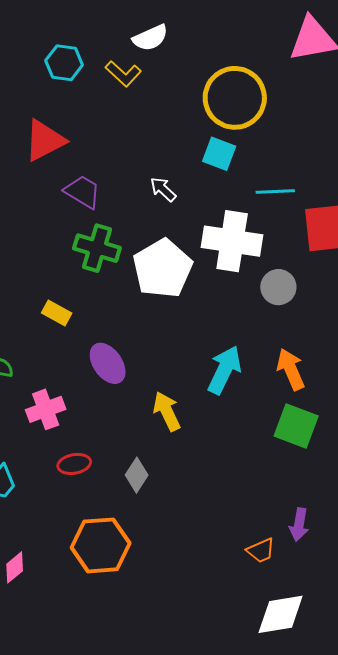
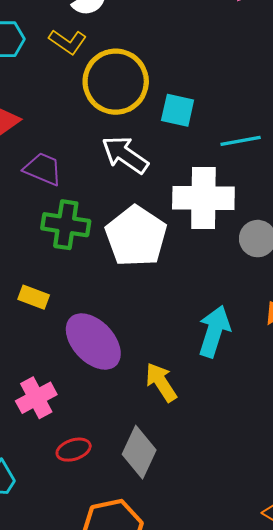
yellow circle: (235, 98) -> (116, 82), moved
white arrow: (163, 189) -> (125, 155), size x1.6
purple ellipse: (108, 363) -> (93, 341), size x1.4
gray diamond: (137, 475) -> (139, 452), size x1.4

